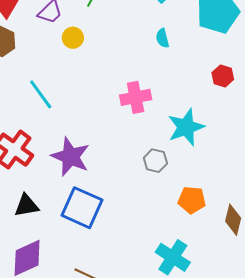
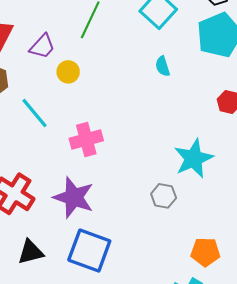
cyan line: (41, 94) -> (34, 113), moved
pink cross: (136, 97) -> (86, 140), moved
orange pentagon: (192, 200) -> (205, 252), moved

